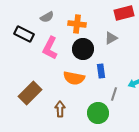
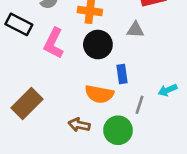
gray triangle: (111, 38) -> (135, 30), turned 32
orange semicircle: (74, 78) -> (99, 94), moved
brown arrow: (60, 109) -> (79, 125), moved, turned -77

